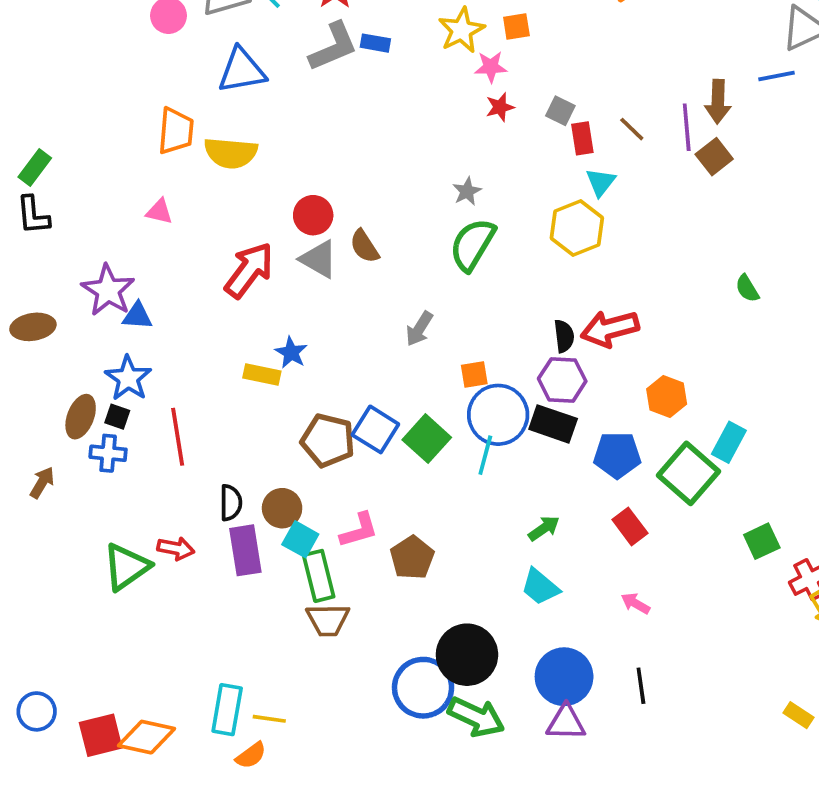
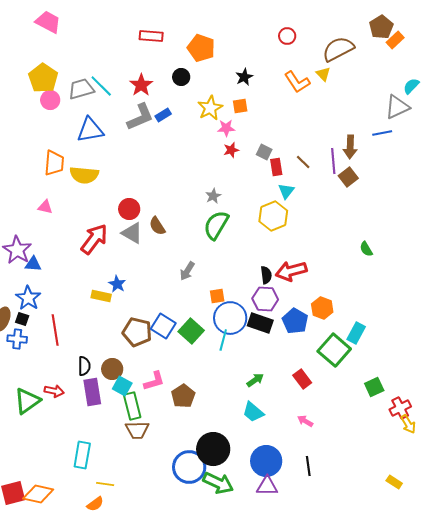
blue rectangle: (375, 43) -> (163, 115), turned -42
blue pentagon: (617, 455) -> (295, 321), moved, turned 30
cyan rectangle: (227, 710) -> (82, 455), moved

